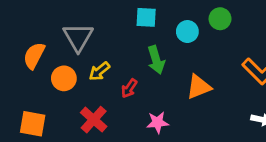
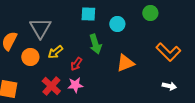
green circle: (220, 19) -> (150, 13), moved
pink star: (158, 122) -> (75, 85), moved

